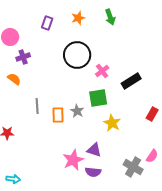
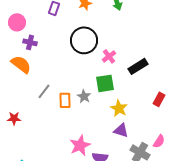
purple cross: (23, 57) -> (30, 42), turned 32
orange semicircle: (14, 79) -> (21, 64), size x1.5
gray line: (37, 106) -> (44, 91), turned 42
purple triangle: (94, 150) -> (121, 130), moved

